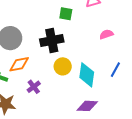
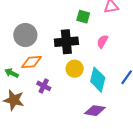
pink semicircle: (106, 34) -> (102, 41), moved, turned -48
purple cross: (34, 87) -> (44, 86), turned -32

